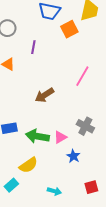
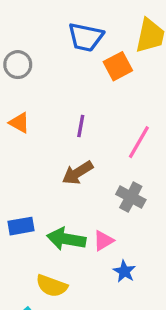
purple line: (33, 47) -> (81, 126), moved
gray cross: (85, 126) -> (131, 197), moved
yellow semicircle: (28, 165) -> (52, 286), turned 54

